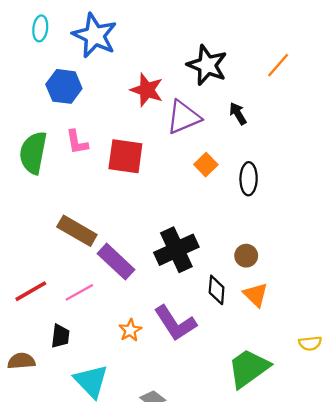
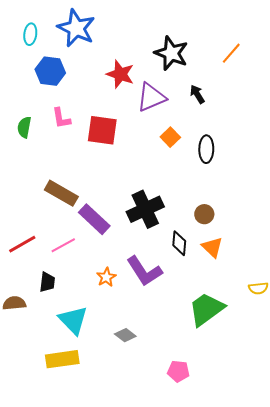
cyan ellipse: (40, 28) -> (30, 34), moved
green semicircle: (33, 153) -> (24, 127), size x0.6

